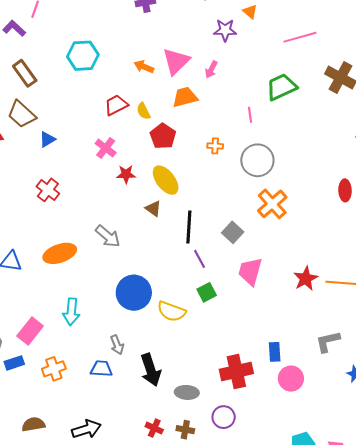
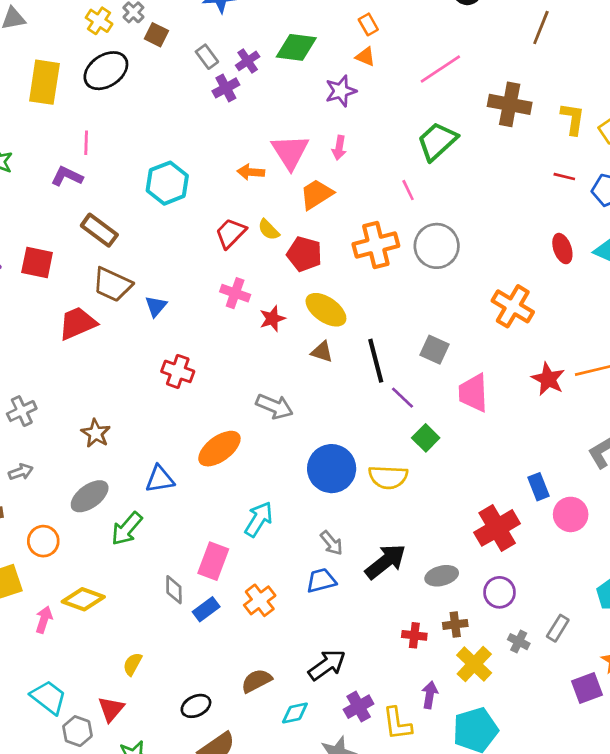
orange cross: (215, 146) -> (376, 245), size x2.0
orange cross: (272, 204) -> (513, 306), moved
cyan arrow: (71, 312) -> (259, 519), turned -136
black arrow: (151, 370) -> (386, 562), turned -92

